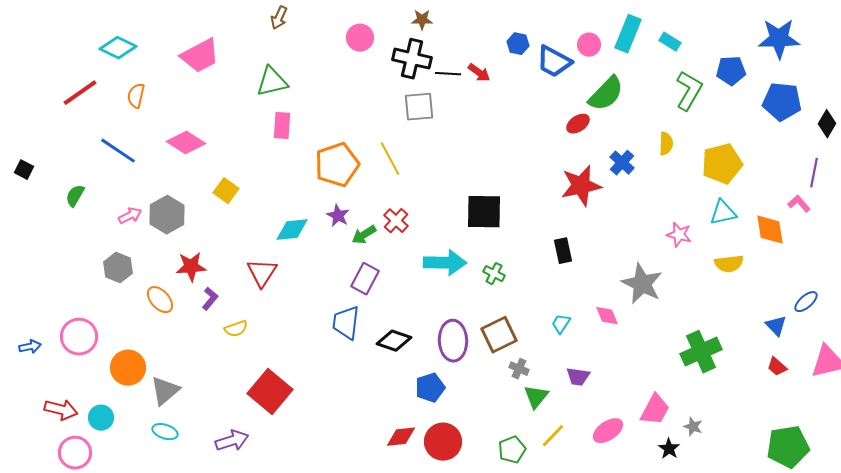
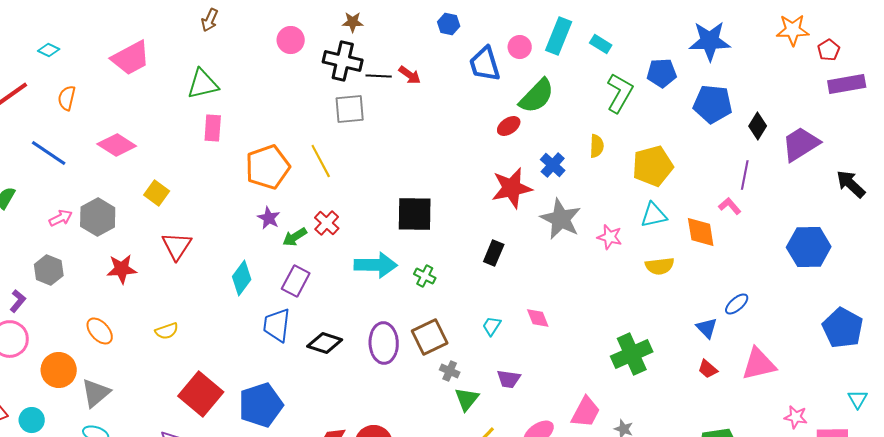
blue hexagon: (518, 44) -> (449, 24), moved
cyan diamond: (118, 48) -> (49, 50), size x0.6
blue trapezoid: (554, 62) -> (485, 64), turned 45
cyan diamond: (292, 230) -> (242, 278), moved, turned -48
black rectangle: (563, 251) -> (494, 253), turned 35
red triangle: (262, 273) -> (177, 246), moved
gray star: (642, 284) -> (561, 219), moved
purple L-shape: (210, 299) -> (18, 301), moved
orange ellipse: (160, 300) -> (100, 331), moved
blue pentagon: (430, 388) -> (261, 405), moved, size x1.5

